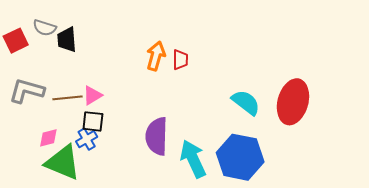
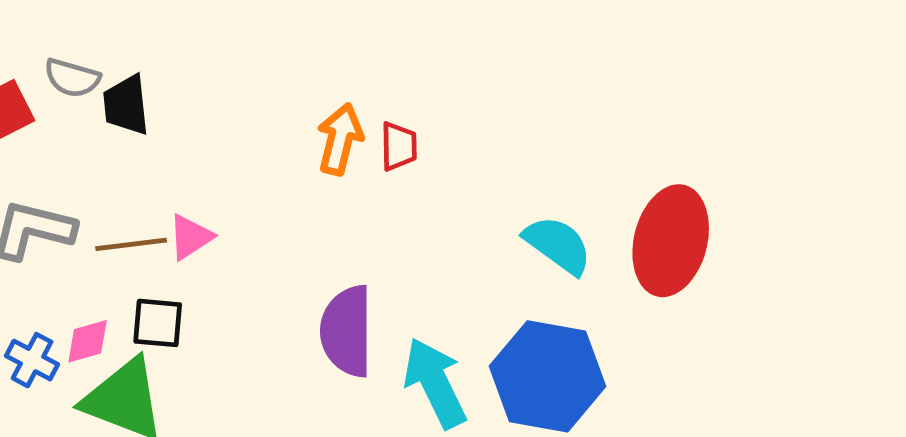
black square: (93, 121) -> (158, 323), moved
blue cross: (87, 139) -> (32, 360), moved, turned -30

